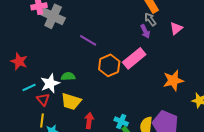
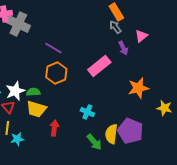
purple arrow: (145, 31) -> (123, 48), moved
orange hexagon: (109, 65) -> (56, 73), moved
green semicircle: (68, 76) -> (33, 92), moved
cyan cross: (121, 121) -> (87, 112), moved

